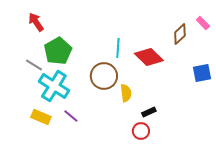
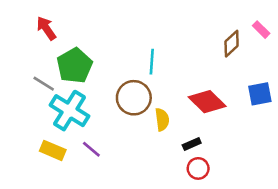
red diamond: (149, 57) -> (207, 102), moved
red circle: (141, 131) -> (198, 168), moved

